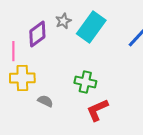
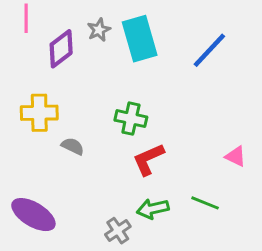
cyan rectangle: (91, 27) -> (140, 39), turned -52
pink line: (13, 51) -> (26, 18), moved

